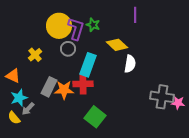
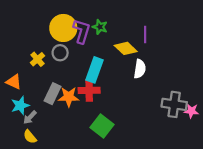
purple line: (135, 15) -> (145, 34), moved
gray circle: (68, 49) -> (60, 53), moved
yellow semicircle: (14, 118) -> (30, 137), moved

